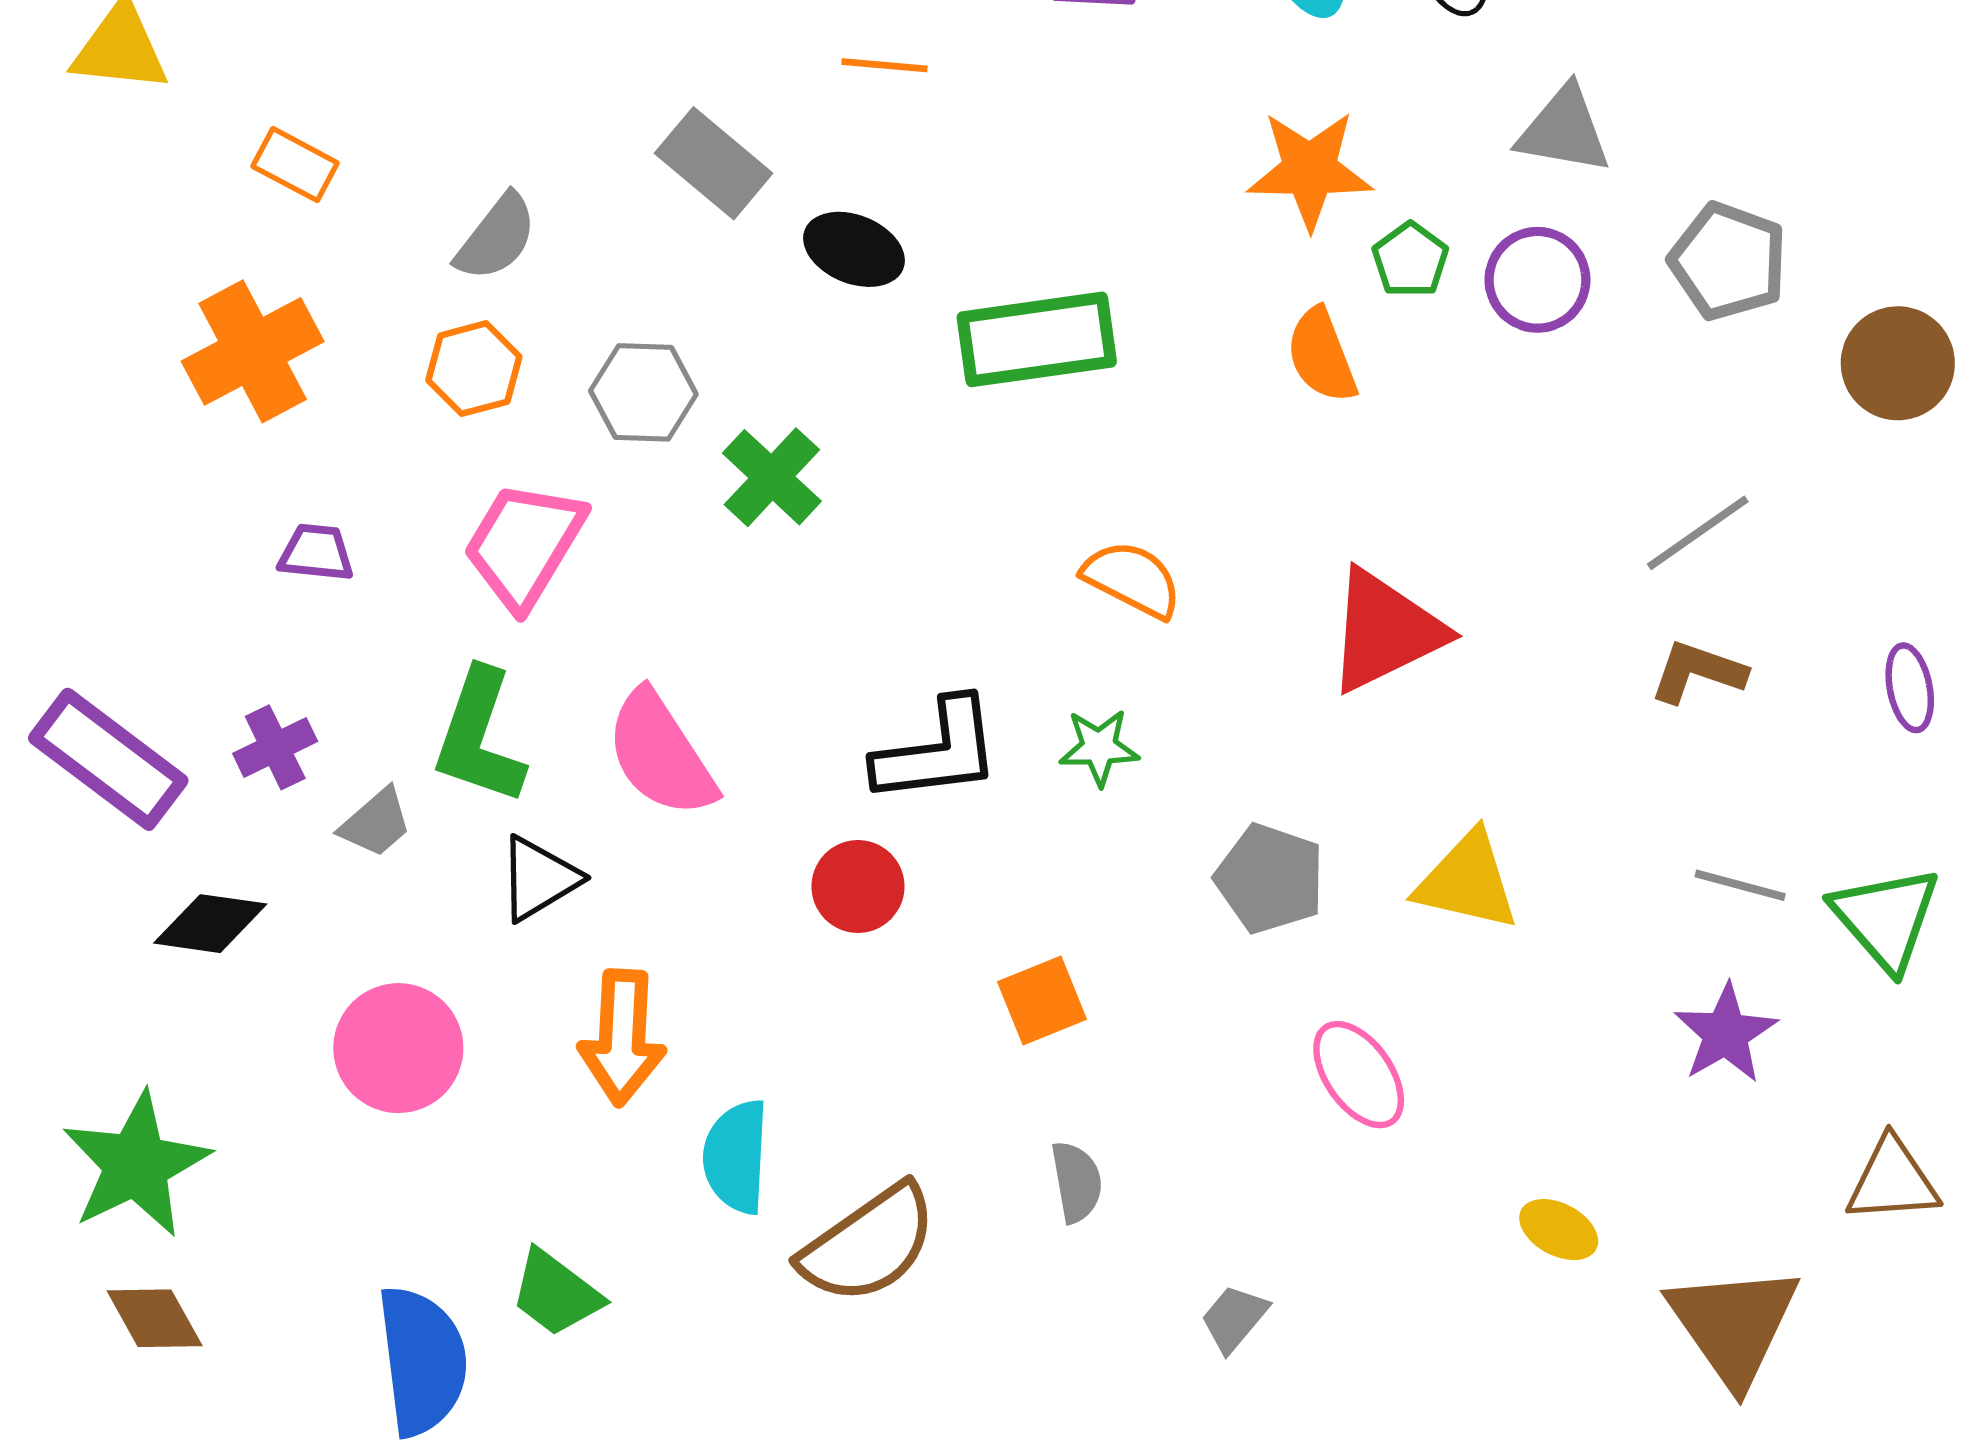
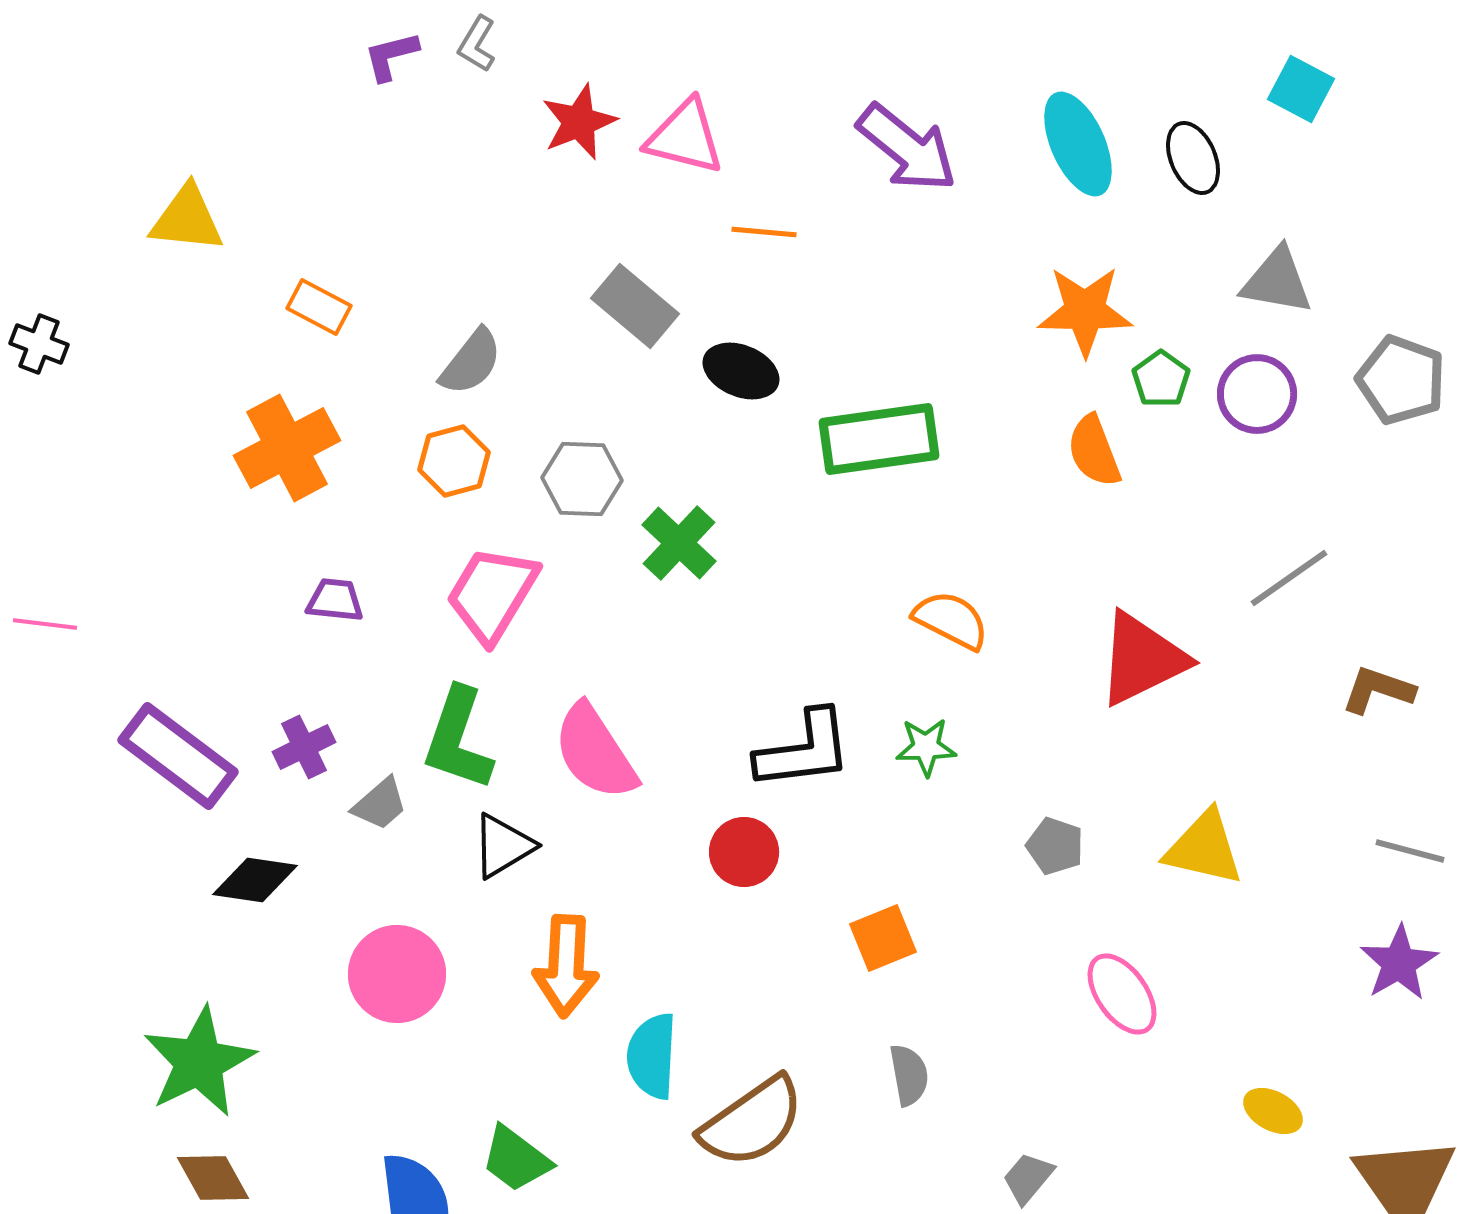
gray line: (1698, 533) -> (1289, 578), moved
gray pentagon: (1270, 879) -> (1055, 846), size x0.7

